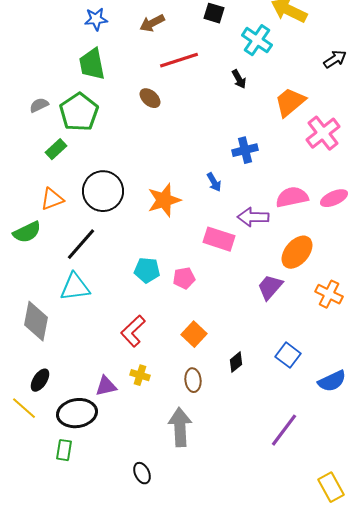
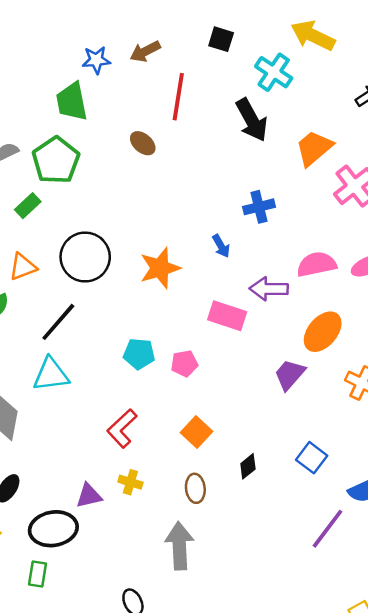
blue star: (96, 19) -> (96, 60), moved
red line: (179, 60) -> (178, 97), turned -63
black arrow: (239, 79) -> (252, 120), size x1.8
purple line: (284, 430) -> (328, 529), moved

